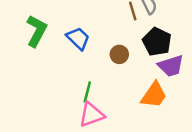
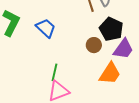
brown circle: (119, 54) -> (94, 45), moved
purple trapezoid: (171, 66) -> (123, 49), turned -35

